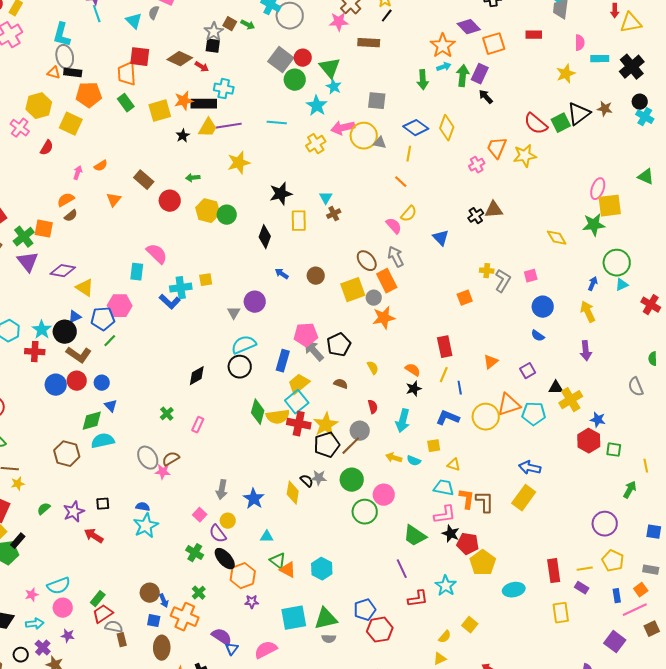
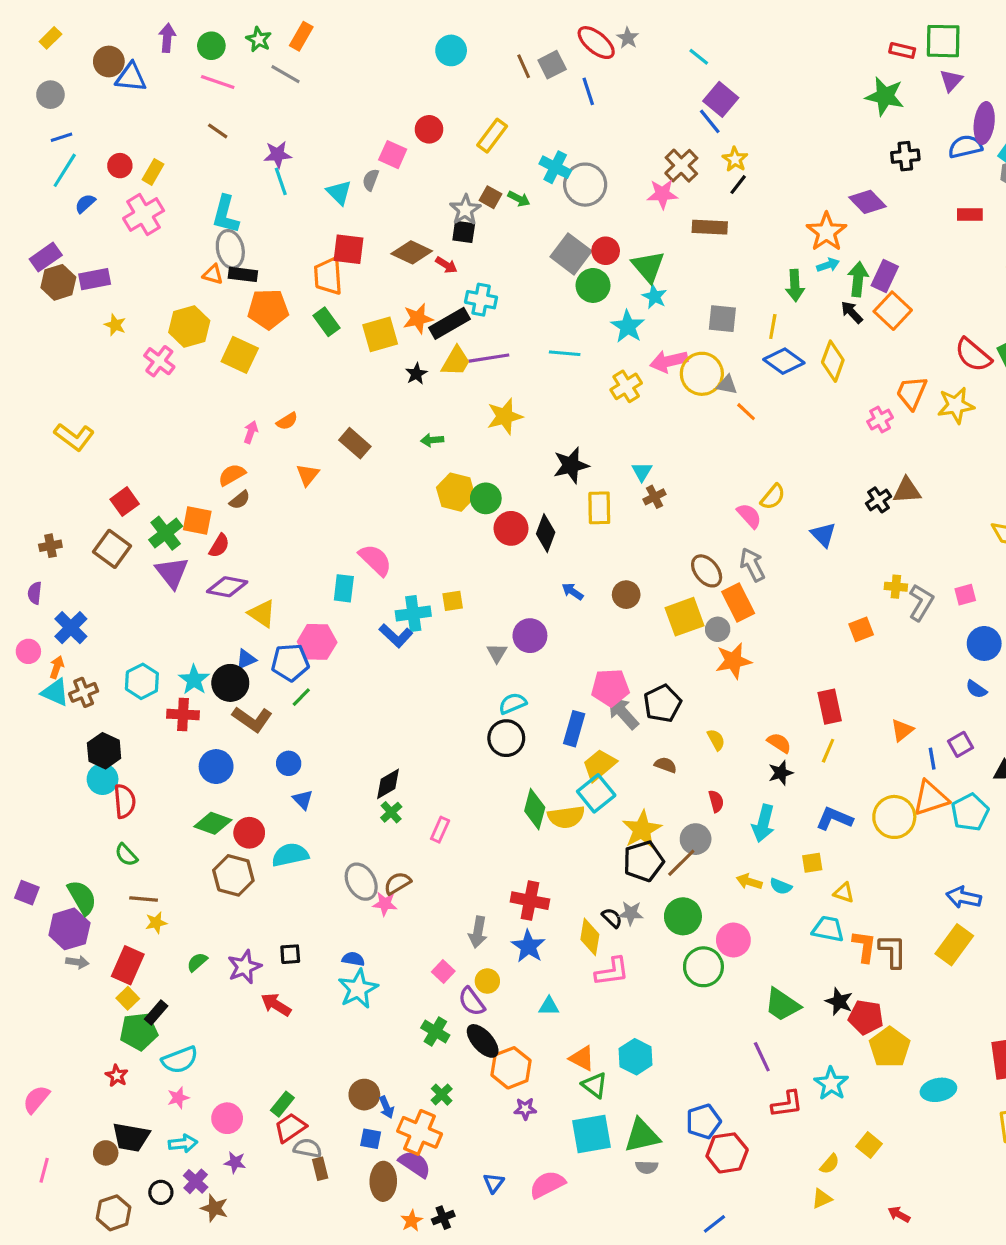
orange square: (494, 44) -> (893, 311), moved, turned -30
black arrow: (486, 97) -> (852, 312), moved
black rectangle: (204, 104) -> (450, 323), turned -30
red semicircle: (47, 148) -> (219, 546), moved
yellow line: (409, 154) -> (773, 326), moved
orange line: (401, 182) -> (746, 412), moved
red circle: (170, 201) -> (511, 528), moved
cyan semicircle: (244, 345) -> (513, 703), size x0.7
black diamond: (197, 376) -> (388, 784), moved
red circle: (77, 381) -> (249, 833), moved
blue line: (460, 388) -> (932, 759), moved
cyan pentagon: (534, 414) -> (970, 812), turned -30
green diamond: (92, 421) -> (213, 823), moved, turned 35
red cross: (299, 424) -> (530, 901), moved
pink L-shape: (445, 515) -> (612, 972), moved
green triangle: (278, 561) -> (595, 1085), moved
cyan semicircle: (59, 586) -> (180, 1060), moved
purple semicircle: (222, 637) -> (415, 1164), moved

